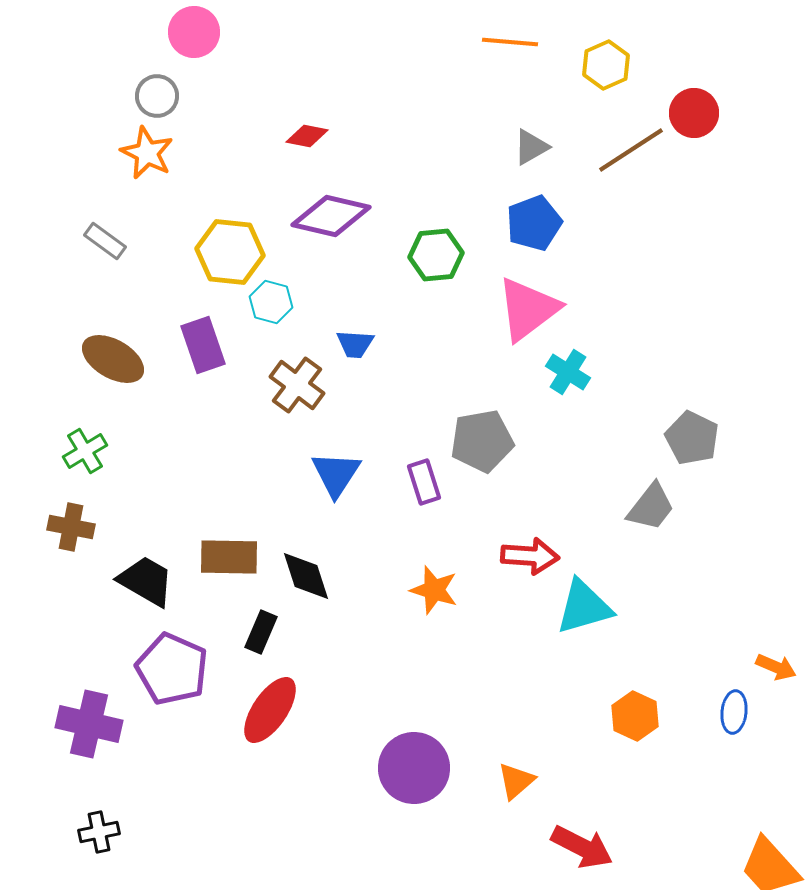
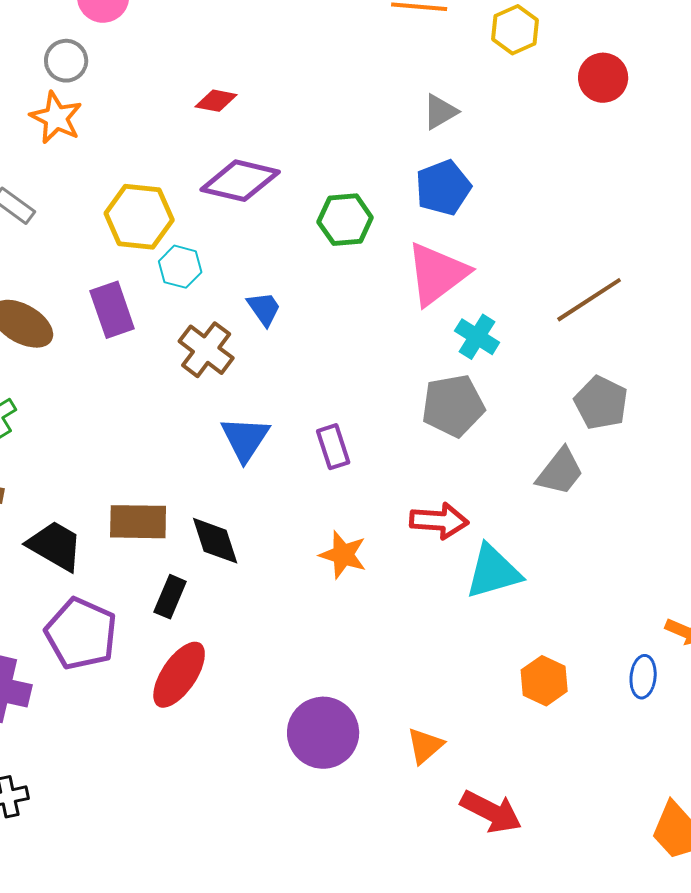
brown line: (631, 150) -> (589, 300), moved
blue trapezoid: (355, 344) -> (264, 309), turned -129
gray pentagon: (482, 441) -> (453, 406), moved

